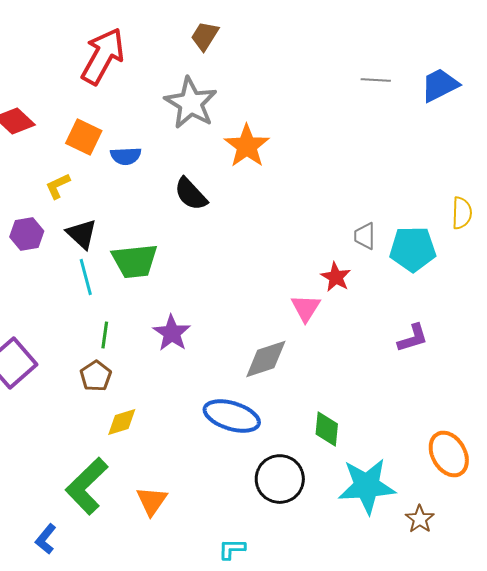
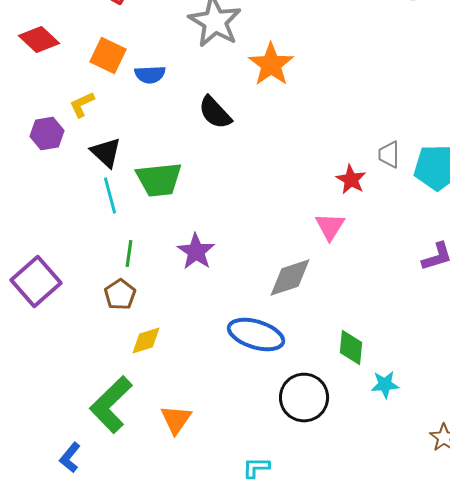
purple hexagon: (27, 234) -> (47, 134), moved
red star: (336, 277) -> (351, 180), moved
cyan star: (367, 486) -> (385, 384), moved, size x0.5

